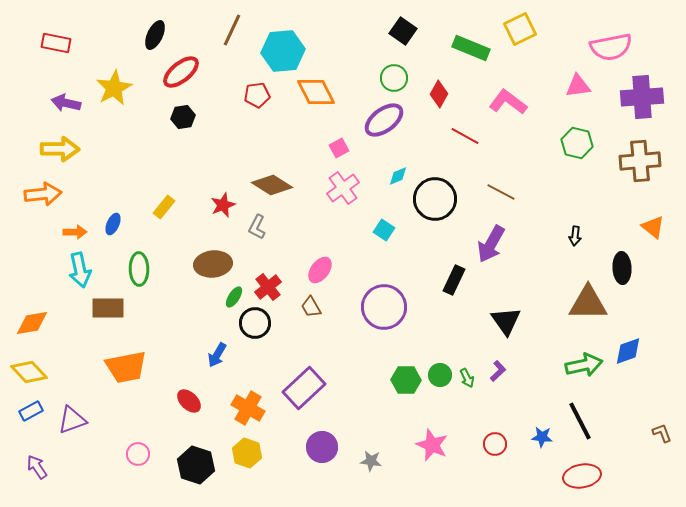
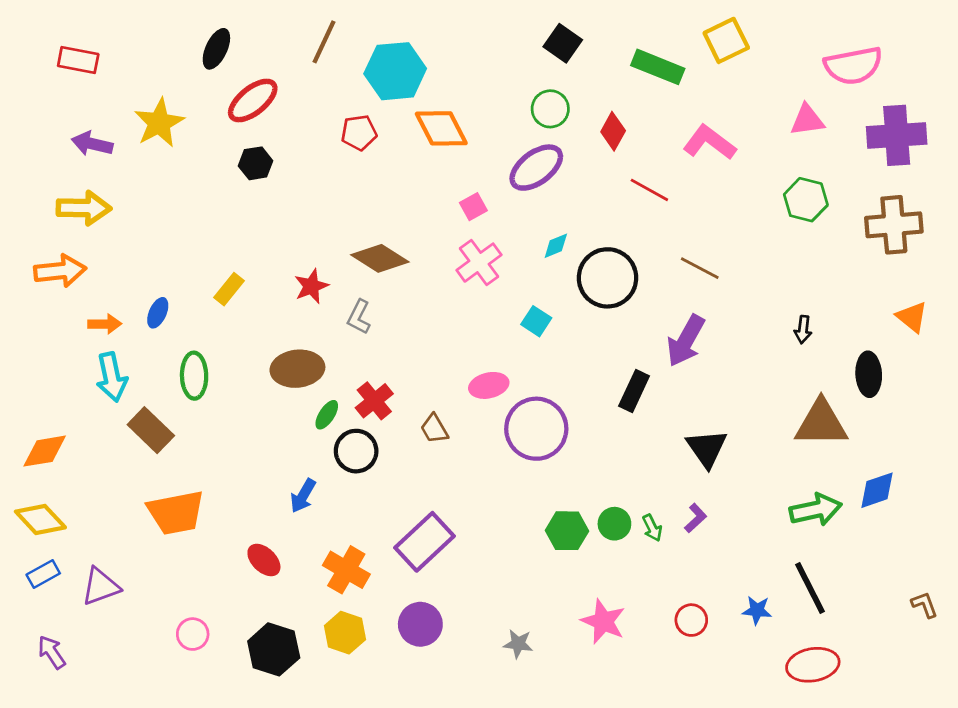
pink ellipse: (320, 270) -> (489, 385), moved, turned 40
brown rectangle: (108, 308) -> (151, 430), turned 44
purple circle: (322, 447) -> (420, 624), moved

